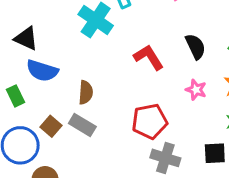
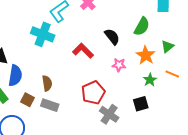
blue semicircle: (42, 71) -> (15, 76), turned -85
brown square: (51, 126) -> (28, 100), moved
gray cross: (165, 158) -> (109, 114), turned 30

